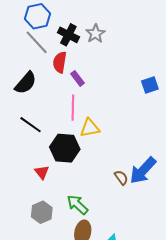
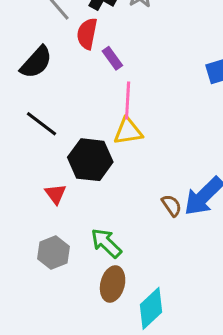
pink line: (73, 108) -> (128, 101), moved

